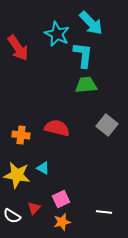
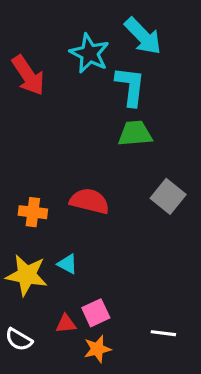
red triangle: (34, 208) -> (66, 324), moved, turned 40

